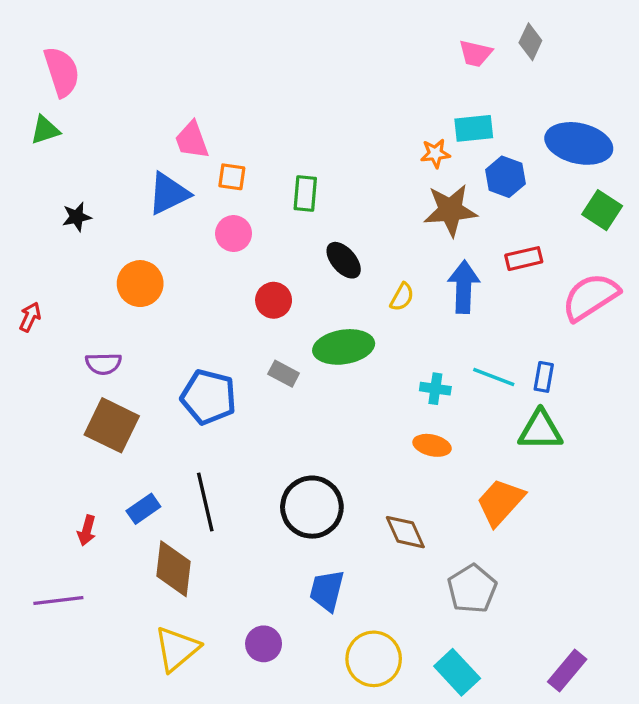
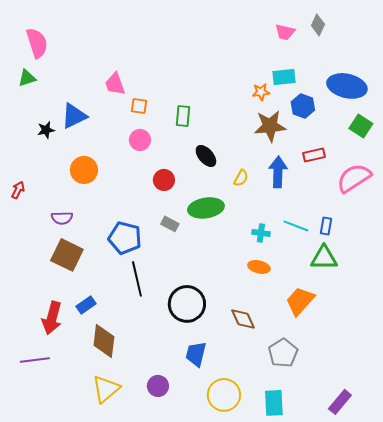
blue triangle: (168, 193) -> (74, 116), moved
black line: (205, 502) -> (137, 279), moved
red arrow: (87, 530) -> (52, 318), size x1.8
cyan rectangle: (457, 672) -> (274, 403), turned 40

